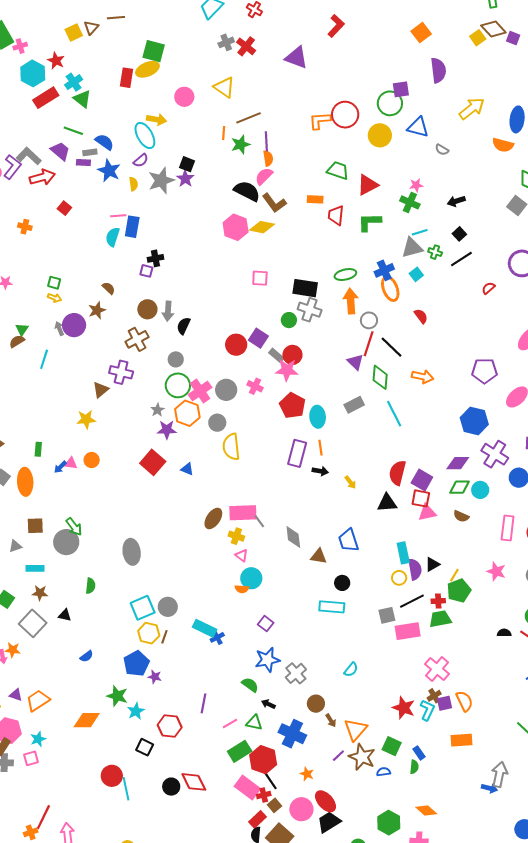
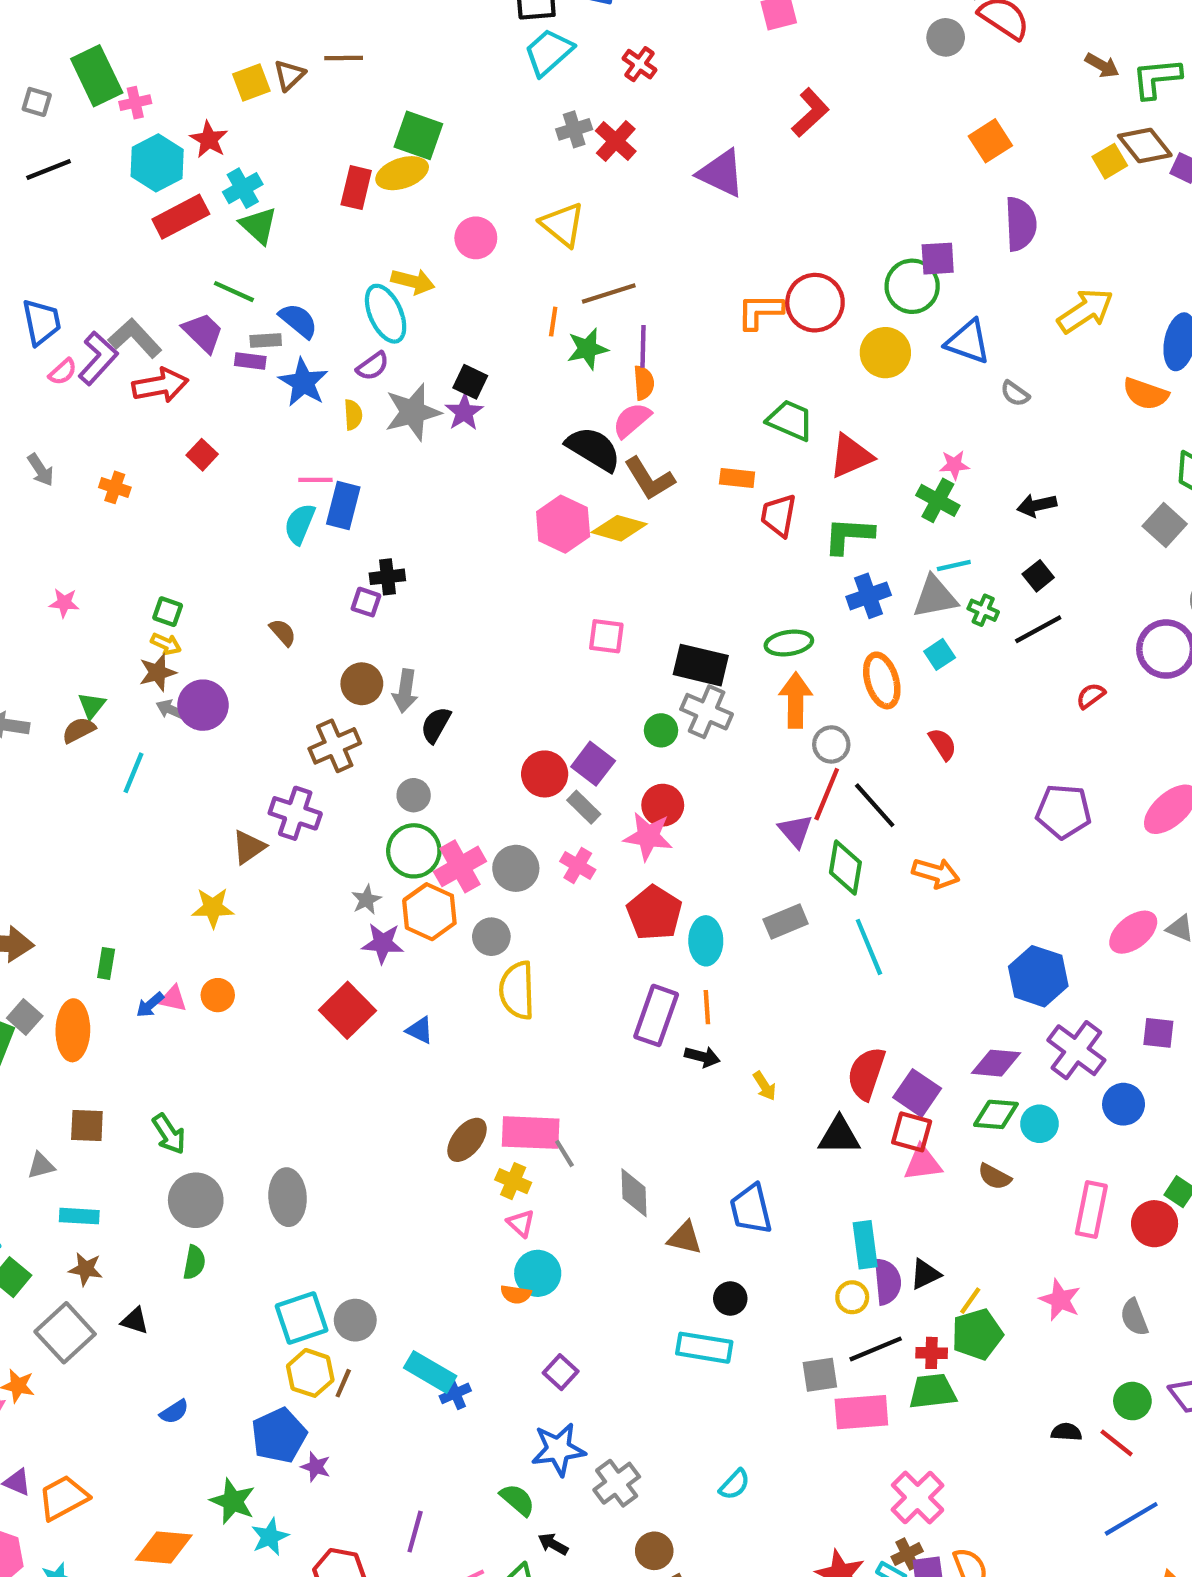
blue cross: (384, 270) -> (869, 596), moved
brown star: (97, 310) -> (158, 672), moved
gray arrow: (59, 328) -> (171, 710), turned -48
gray rectangle: (276, 355) -> (584, 807), moved
purple pentagon: (484, 371) -> (1064, 811), moved
gray circle: (66, 542) -> (196, 1200), moved

